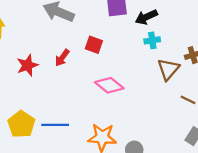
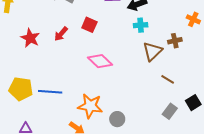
red star: (27, 65) -> (30, 38), turned -30
yellow pentagon: (21, 124) -> (21, 89), turned -30

